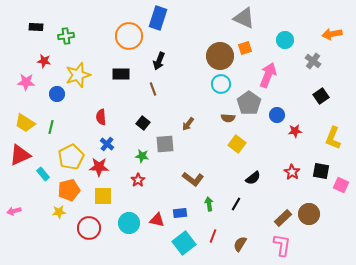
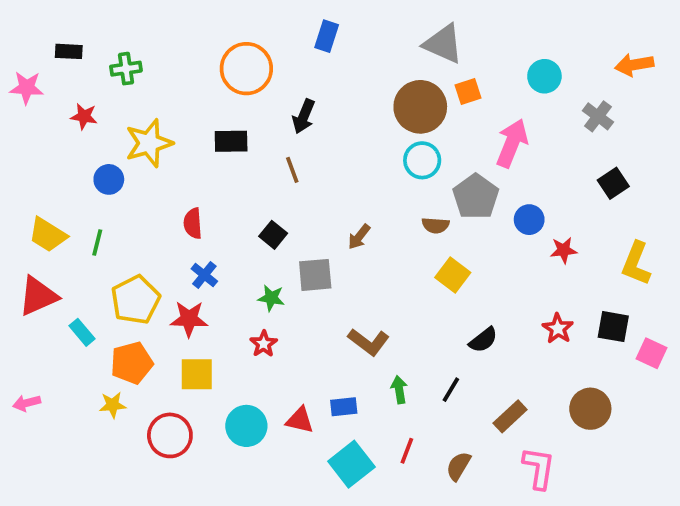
blue rectangle: (158, 18) -> (327, 36), moved, size x0.7
gray triangle: (244, 18) -> (443, 44), moved
pink star: (26, 82) -> (27, 88), moved
brown rectangle: (283, 218) -> (510, 416), moved

